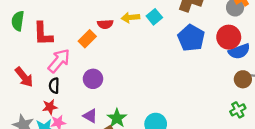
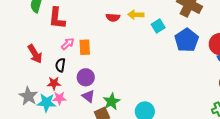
cyan square: (154, 17) -> (158, 26), moved
orange rectangle: (87, 39) -> (85, 47), moved, turned -56
pink arrow: (59, 61) -> (68, 44), size x0.6
purple circle: (93, 79) -> (86, 77), moved

